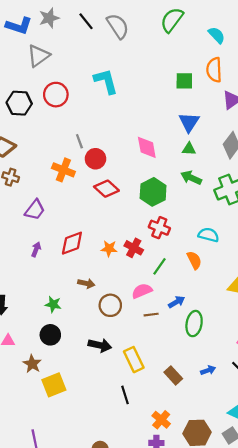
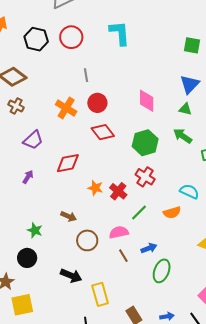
gray line: (79, 141) -> (86, 75), moved
red diamond: (72, 243) -> (68, 163), moved
orange semicircle: (194, 260) -> (172, 212), turned 90
brown line: (151, 315) -> (123, 256), turned 56

